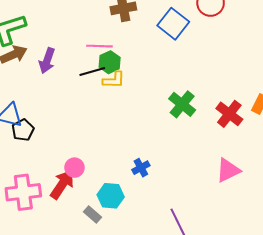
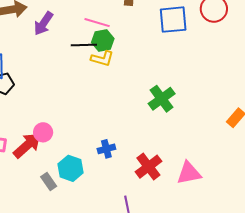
blue square: (173, 24) -> (173, 20), turned 32
red cross: (229, 114) -> (148, 167), moved

